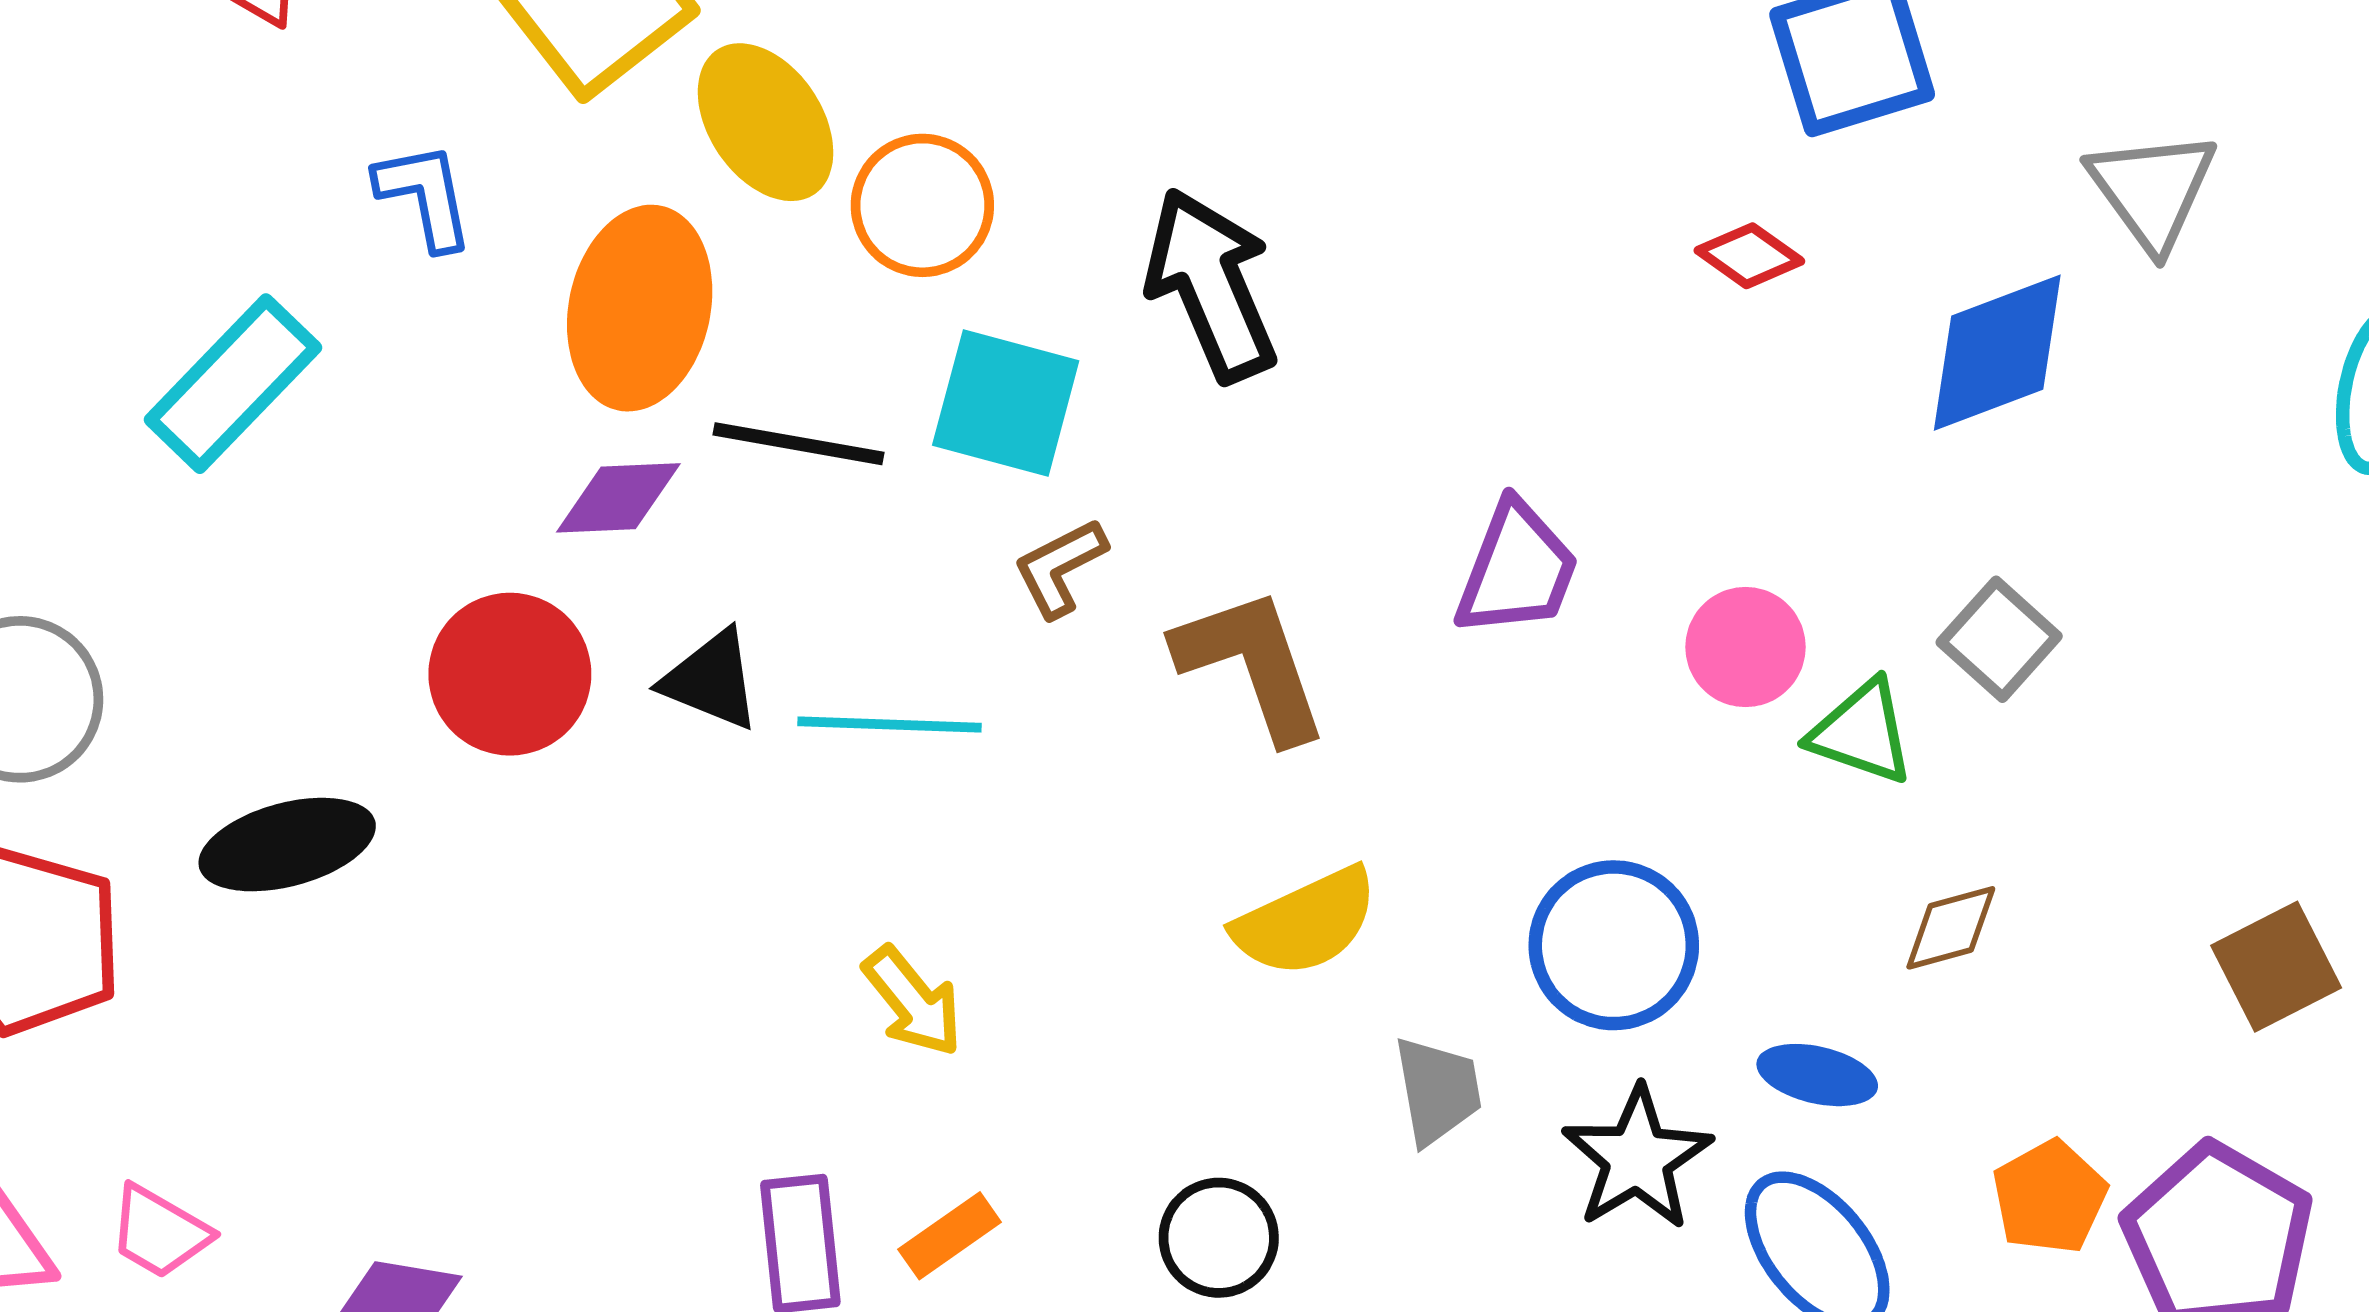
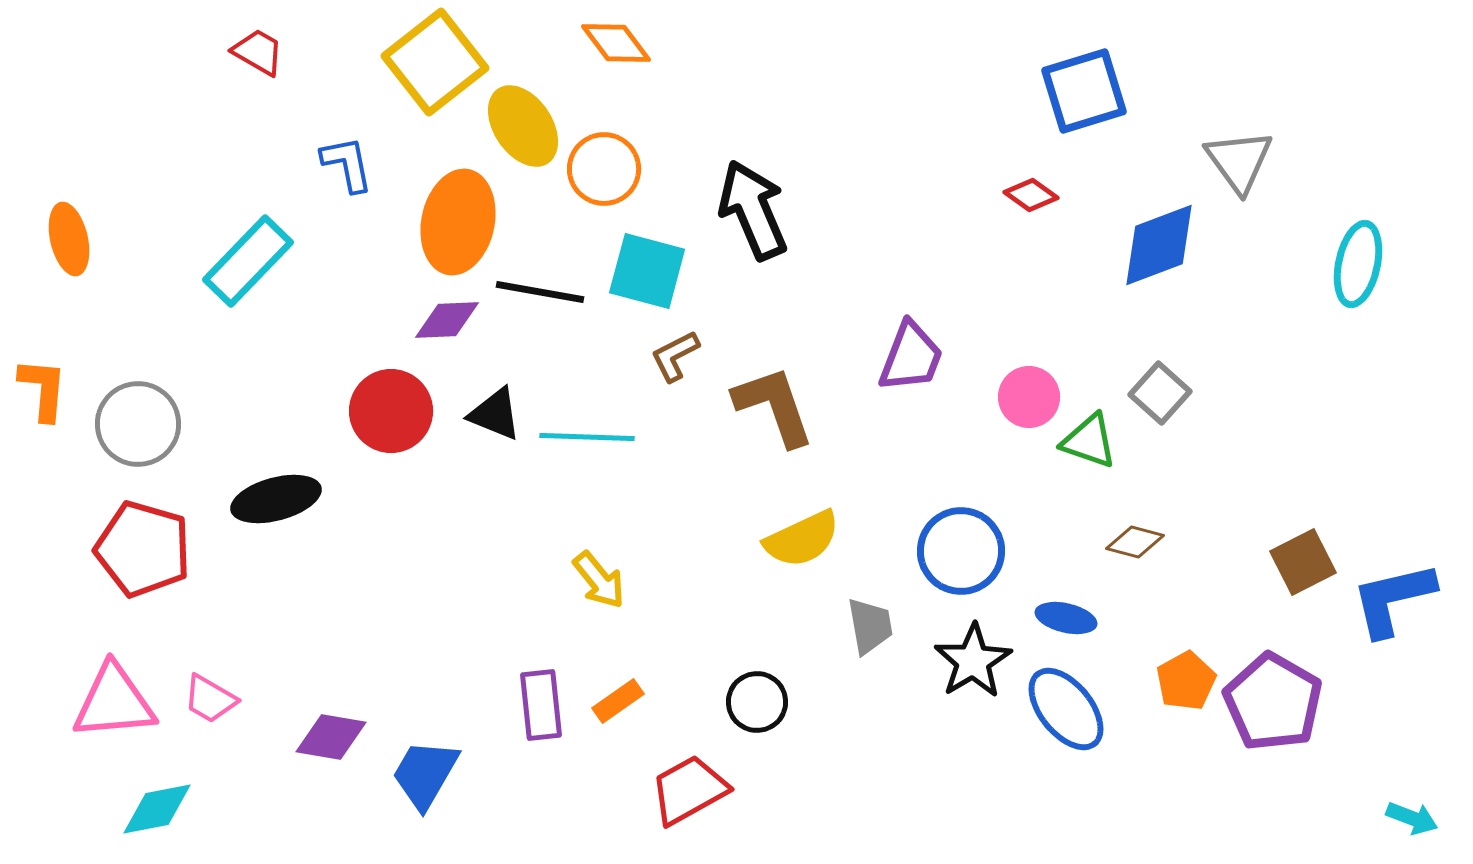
brown diamond: (1951, 928) -> (1135, 542), turned 30

